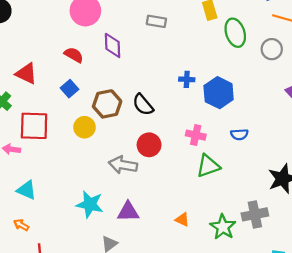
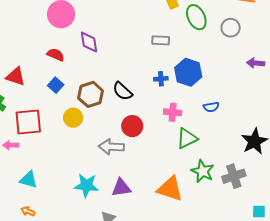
gray rectangle: (156, 21) -> (161, 40), moved
blue cross: (187, 79) -> (161, 79), moved
orange triangle: (182, 220) -> (170, 189), size x2.0
green star: (223, 227) -> (203, 171), moved

